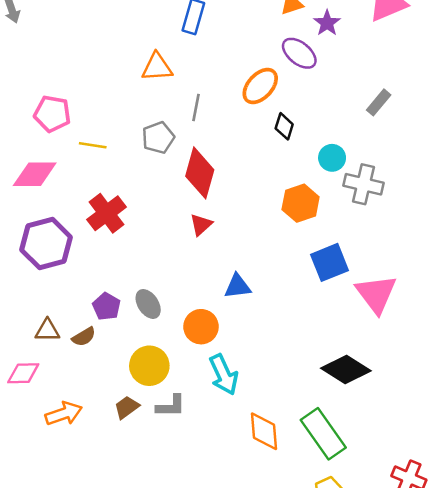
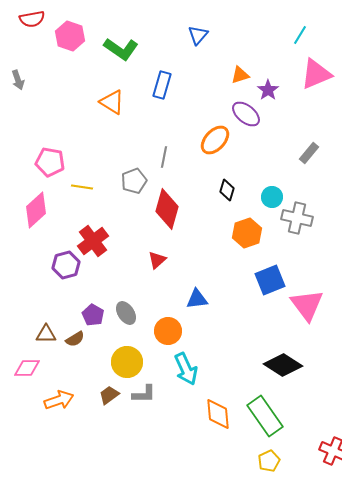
orange triangle: (157, 67) -> (112, 102), moved, turned 36
black diamond: (284, 126) -> (227, 190), moved
pink diamond: (35, 174) -> (36, 210), turned -42
red triangle: (201, 225) -> (157, 260), moved
purple hexagon: (46, 244) -> (66, 265), moved, size x0.7

